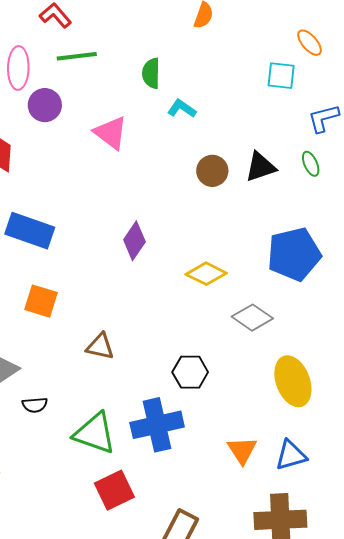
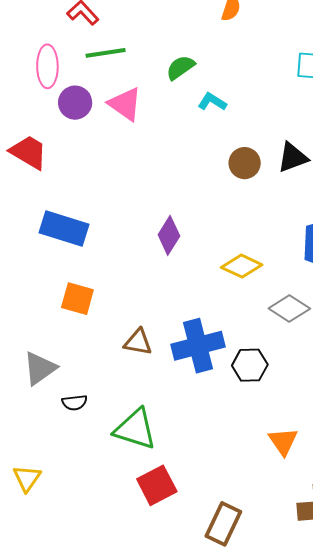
green semicircle: (151, 73) -> (180, 68), turned 56
pink triangle: (111, 133) -> (125, 104), moved
black hexagon: (190, 372) -> (250, 365), moved
blue cross: (157, 425) -> (198, 346), moved

